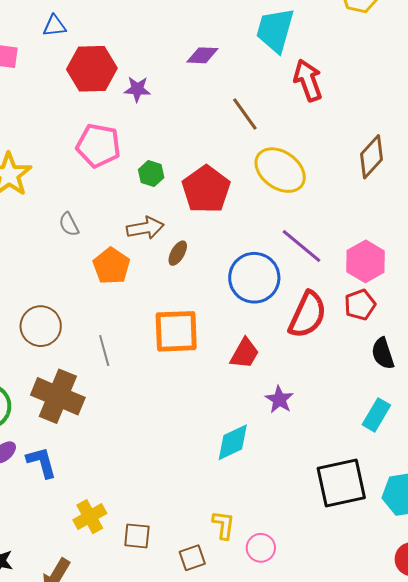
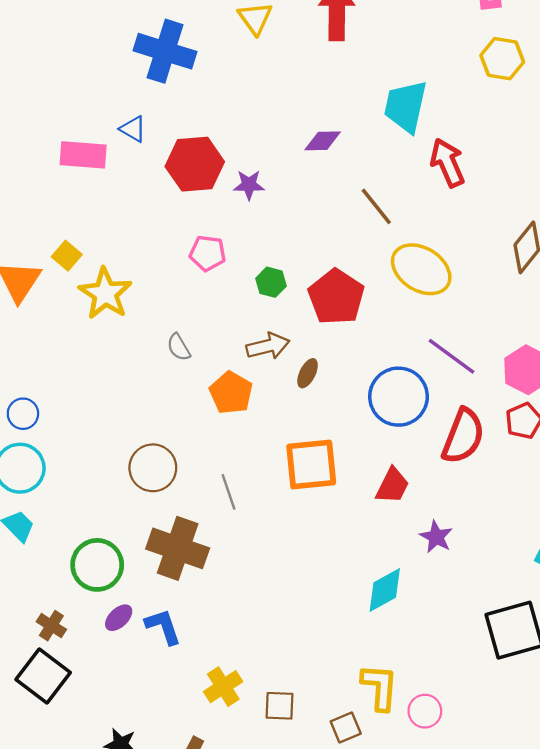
blue triangle: (54, 26) -> (133, 129), moved, turned 40
pink pentagon: (98, 145) -> (208, 253), size x0.7
yellow L-shape: (223, 525) -> (380, 687), size x1.4

